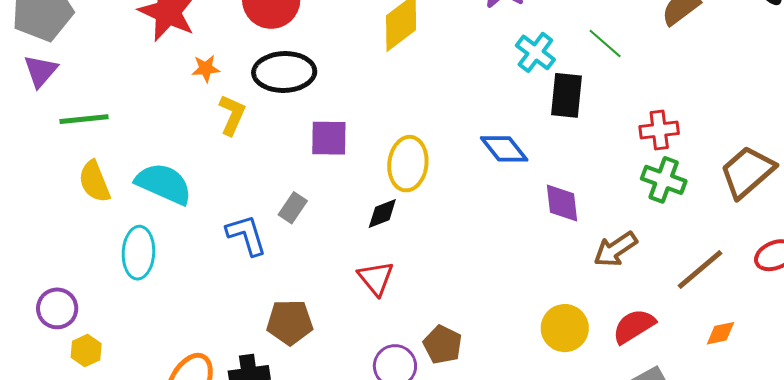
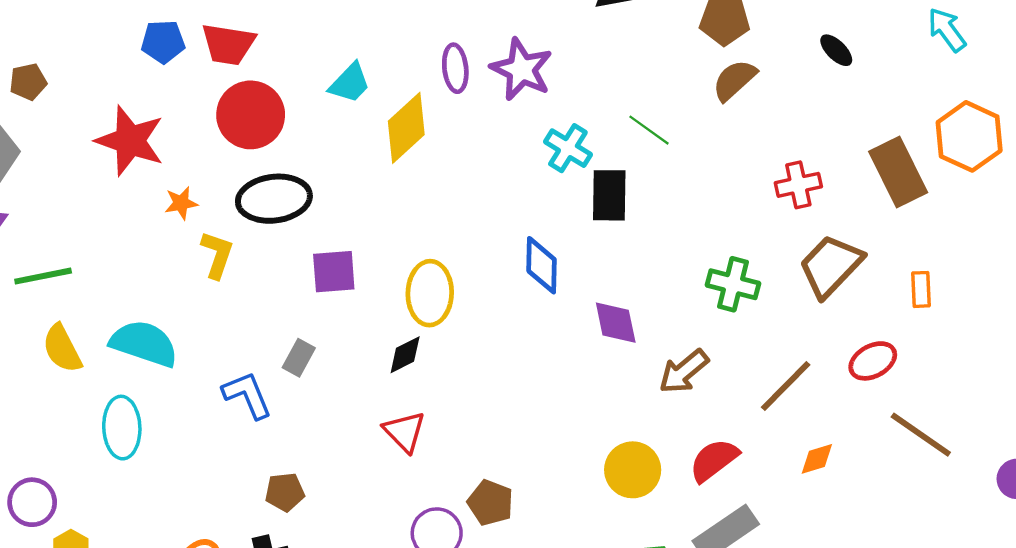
red cross: (659, 130) -> (798, 185), moved
blue diamond: (504, 149) -> (542, 265), turned 45
brown pentagon: (290, 322) -> (285, 492), moved, size x0.7

